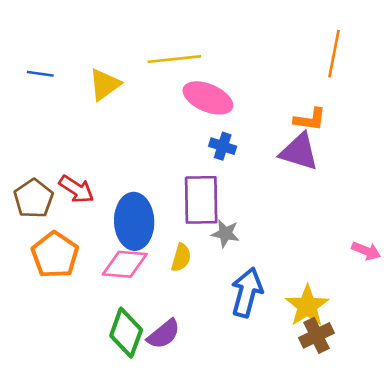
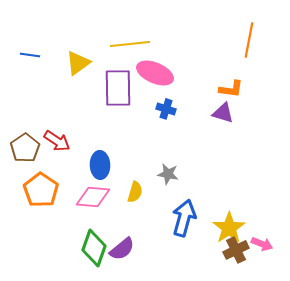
purple triangle: (299, 152) -> (223, 113), size x0.7
purple rectangle: (201, 200) -> (118, 88), moved
blue ellipse: (134, 221) -> (100, 165), size x0.7
pink arrow: (366, 251) -> (262, 244), moved

